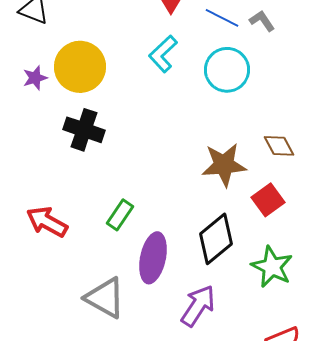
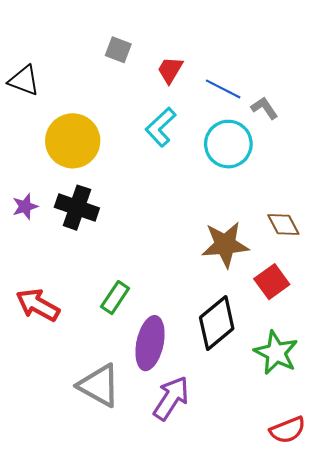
gray L-shape: (262, 21) -> (264, 108), moved
purple star: (35, 78) -> (25, 206), moved
purple arrow: (198, 306) -> (171, 398), moved

